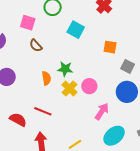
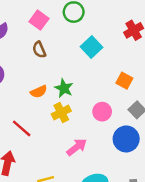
orange semicircle: (46, 78) -> (39, 92), turned 56
pink circle: (89, 86) -> (102, 112), moved
pink arrow: (102, 111) -> (77, 147), moved

